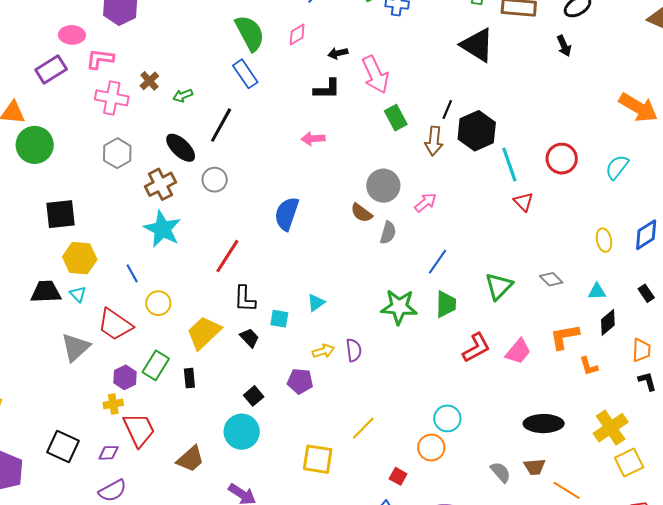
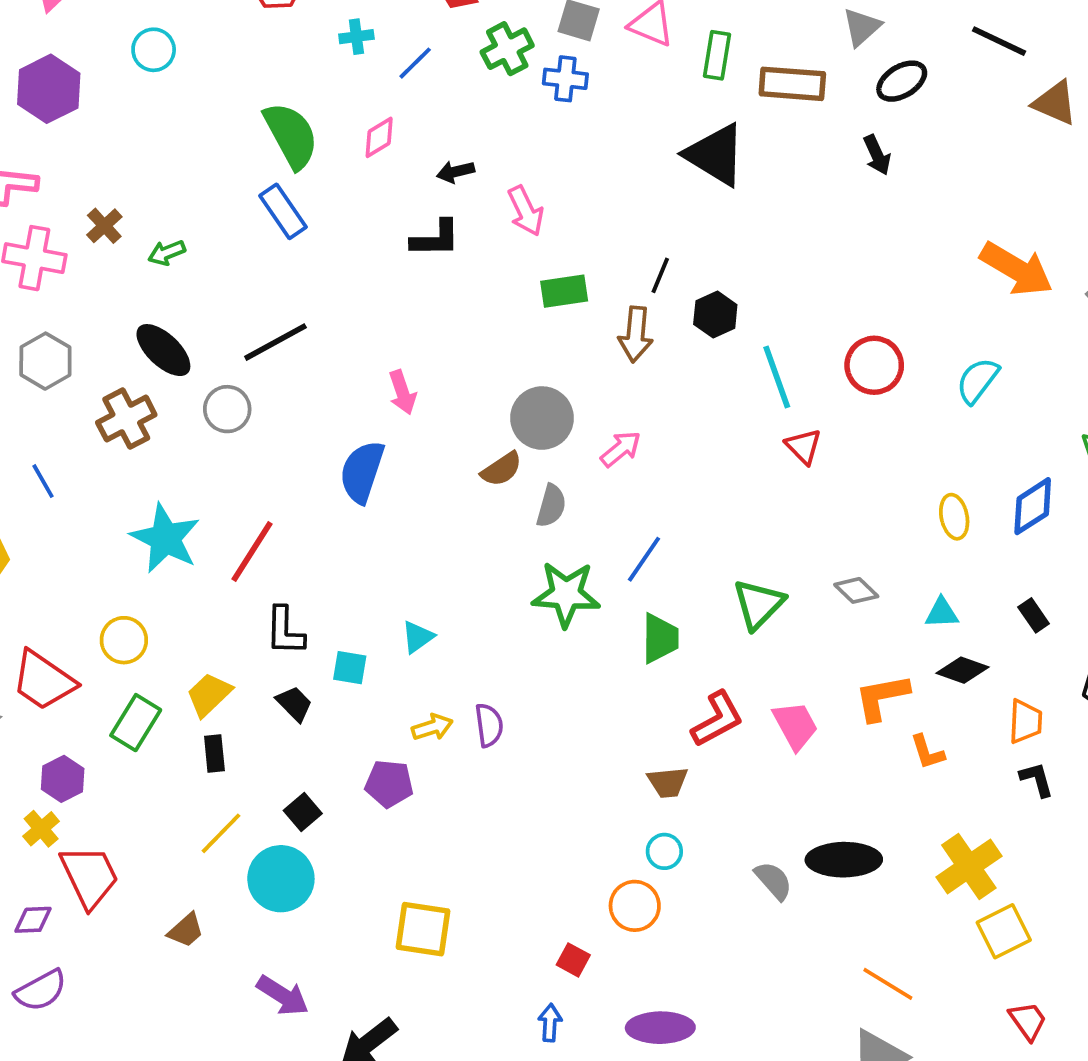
pink arrow: (375, 74) -> (526, 211), size x0.7
green rectangle: (396, 118) -> (564, 291), turned -70
black line: (221, 125) -> (275, 342), moved, turned 33
black hexagon: (477, 131) -> (715, 315), size x0.6
pink arrow: (313, 139) -> (402, 392), moved, turned -105
brown semicircle: (361, 213) -> (502, 469), turned -70
cyan star: (162, 229) -> (165, 538), moved
blue line: (132, 273) -> (43, 481), moved
green star: (399, 307) -> (566, 594), moved
black diamond: (608, 322) -> (962, 670), turned 60
yellow trapezoid: (204, 333) -> (209, 694), size x0.7
pink trapezoid: (518, 351) -> (795, 726), turned -68
green rectangle: (156, 365) -> (136, 723), moved
black rectangle: (189, 378) -> (214, 753), moved
yellow cross: (113, 404) -> (41, 829), turned -30
cyan circle: (447, 418) -> (664, 851), size x0.7
yellow line: (363, 428) -> (221, 833), moved
brown trapezoid: (190, 459) -> (186, 930), size x0.7
brown trapezoid: (535, 467) -> (668, 782), moved
gray semicircle: (501, 472) -> (773, 881), moved

